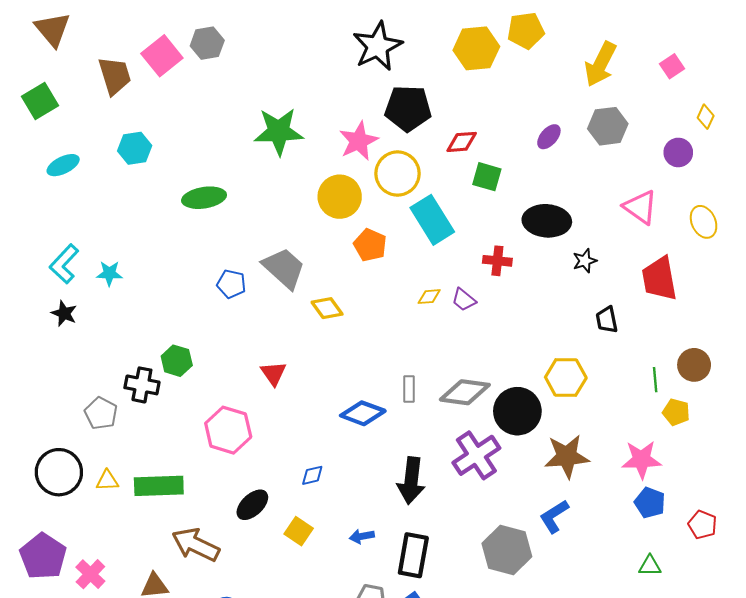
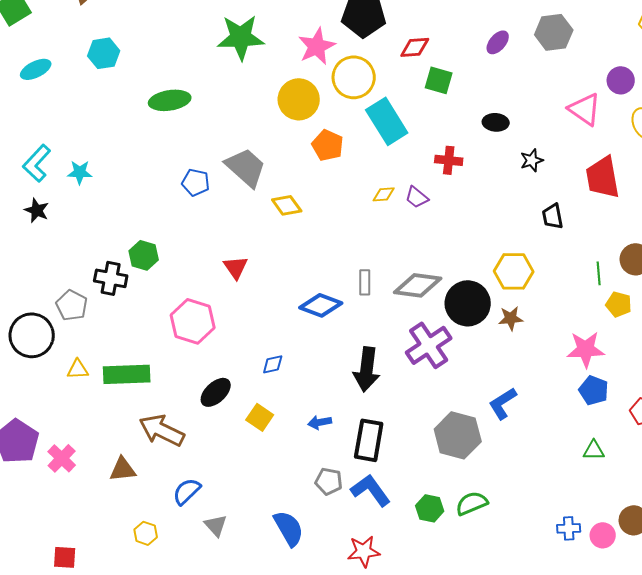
purple circle: (678, 152) -> (621, 80), moved
black ellipse: (547, 221) -> (496, 122), size x0.6
brown star: (567, 456) -> (511, 318), moved, size x0.6
black circle: (59, 472) -> (32, 335), moved

